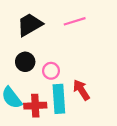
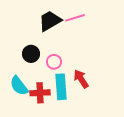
black trapezoid: (30, 25) -> (50, 21), moved

